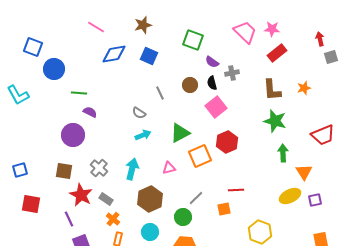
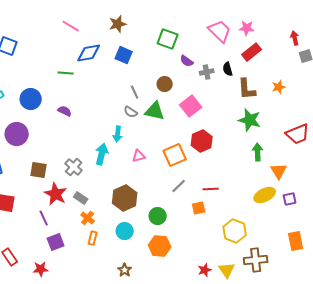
blue circle: (54, 69) -> (31, 99), moved
black semicircle: (212, 83) -> (228, 69), moved
green line: (79, 93) -> (66, 73), moved
gray semicircle: (139, 113) -> (131, 112), moved
green triangle: (180, 133) -> (155, 111), moved, turned 40
purple circle: (73, 135) -> (17, 134), moved
cyan arrow: (143, 135) -> (118, 134), turned 119
pink triangle: (169, 168) -> (139, 156), moved
cyan arrow: (132, 169) -> (102, 154), moved
gray line: (196, 198) -> (179, 186), moved

